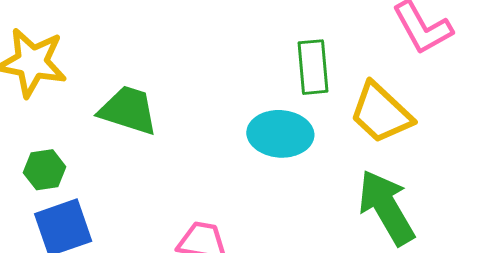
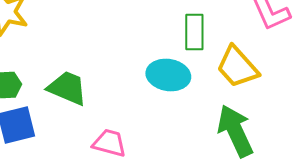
green trapezoid: (128, 110) -> (67, 88), moved

